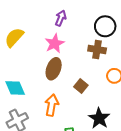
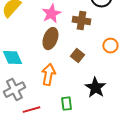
brown cross: (97, 50) -> (81, 21), moved

